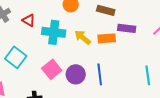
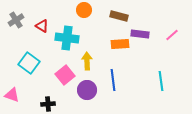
yellow arrow: (83, 37) -> (87, 61), moved, turned 48
purple circle: (76, 74) -> (87, 90), moved

